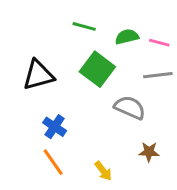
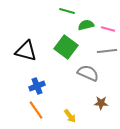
green line: (84, 26) -> (67, 11), moved
black triangle: (38, 75) -> (26, 51), turned 30
blue cross: (55, 127) -> (37, 86), turned 35

